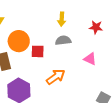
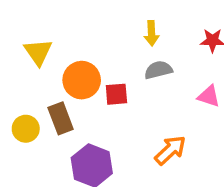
orange arrow: (56, 77) -> (170, 150), moved

